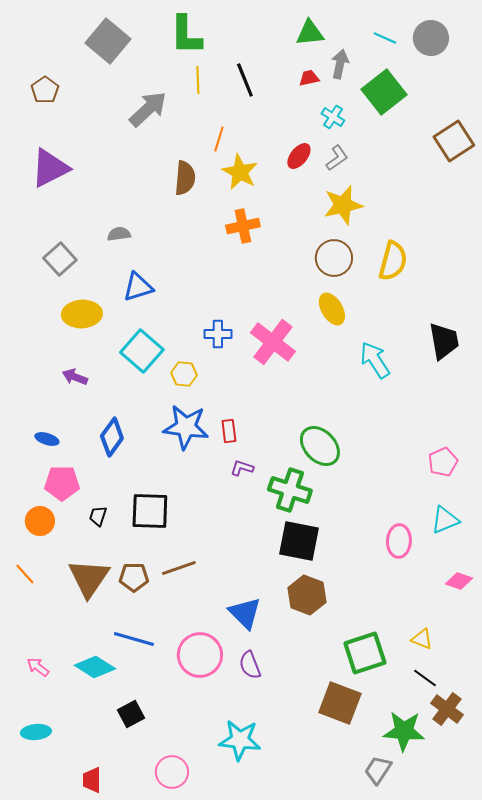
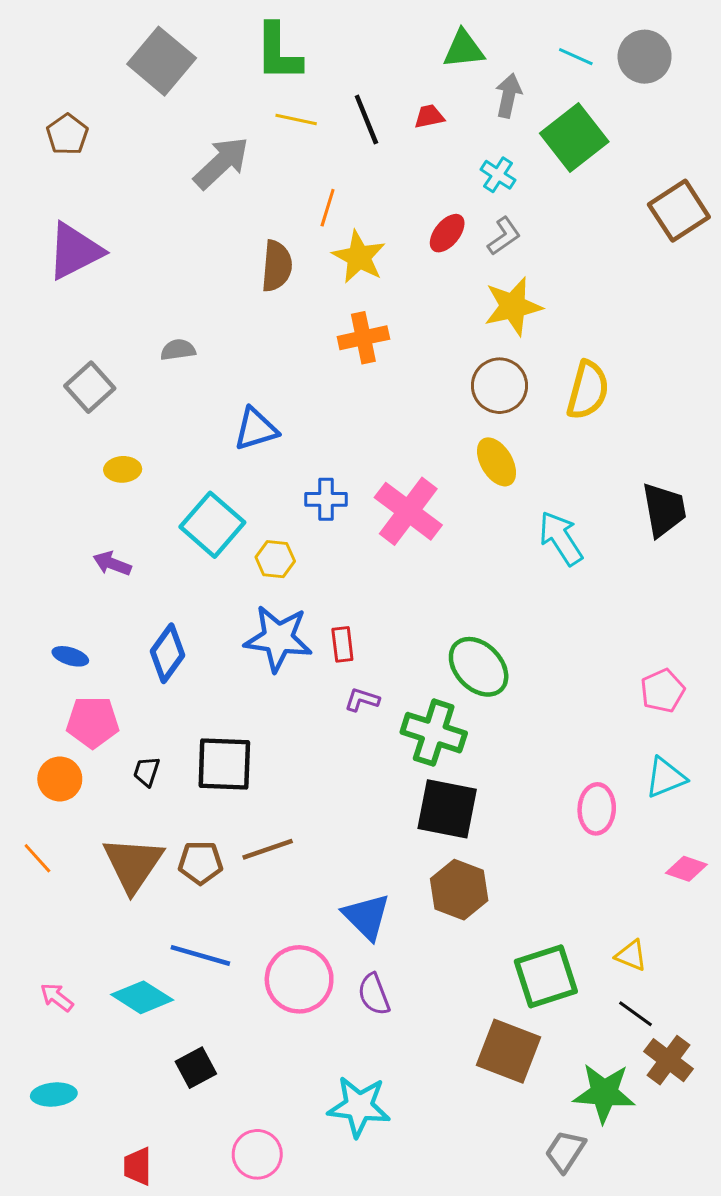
red trapezoid: (309, 78) -> (429, 116), moved
yellow line: (198, 80) -> (296, 119), turned -76
blue triangle: (138, 287) -> (256, 429), moved
yellow ellipse: (82, 314) -> (123, 469), size x0.6

